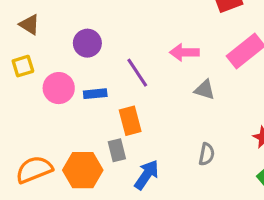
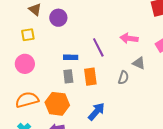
purple circle: (87, 43) -> (58, 18), moved
pink circle: (59, 88) -> (25, 64), moved
gray rectangle: (117, 150) -> (68, 76), moved
gray semicircle: (207, 154) -> (123, 78), moved

